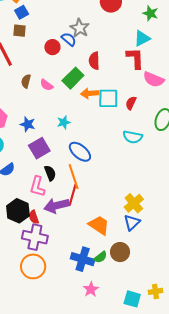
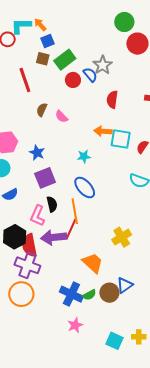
green rectangle: (73, 78) -> (65, 60), moved
cyan star: (64, 122) -> (84, 156), moved
yellow cross: (134, 203) -> (122, 237), moved
red semicircle: (34, 217) -> (29, 245), size x1.6
blue triangle: (132, 223) -> (125, 285), moved

